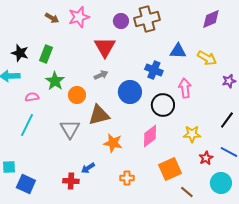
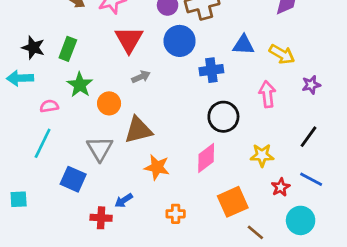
red triangle: (105, 47) -> (129, 40), moved
blue cross: (154, 70) -> (211, 70), turned -30
pink arrow: (185, 88) -> (267, 94), moved
blue circle: (130, 92) -> (180, 41), moved
blue square: (26, 184) -> (73, 179), moved

